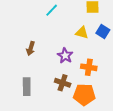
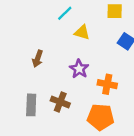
yellow triangle: (82, 33) -> (82, 32), moved
brown cross: (63, 83) -> (60, 102), moved

